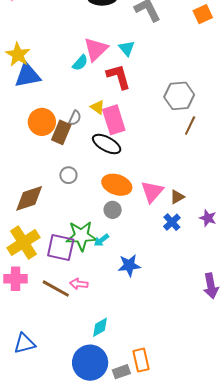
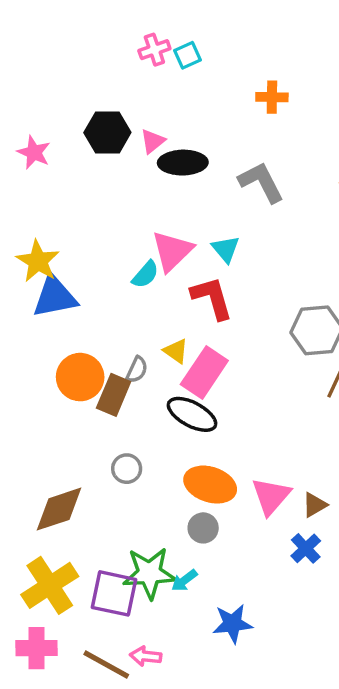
pink rectangle: (114, 120) -> (204, 372), turned 52

